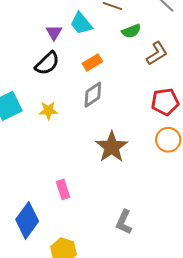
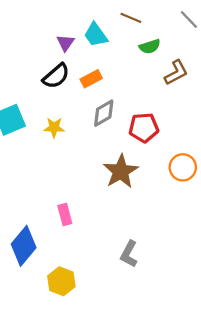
orange rectangle: (92, 62) -> (91, 79), moved
red pentagon: (165, 102) -> (144, 128), moved

